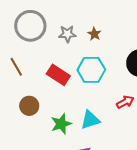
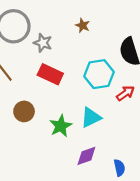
gray star: (67, 34) -> (43, 43), moved, turned 30
cyan hexagon: (91, 70) -> (99, 74), moved

